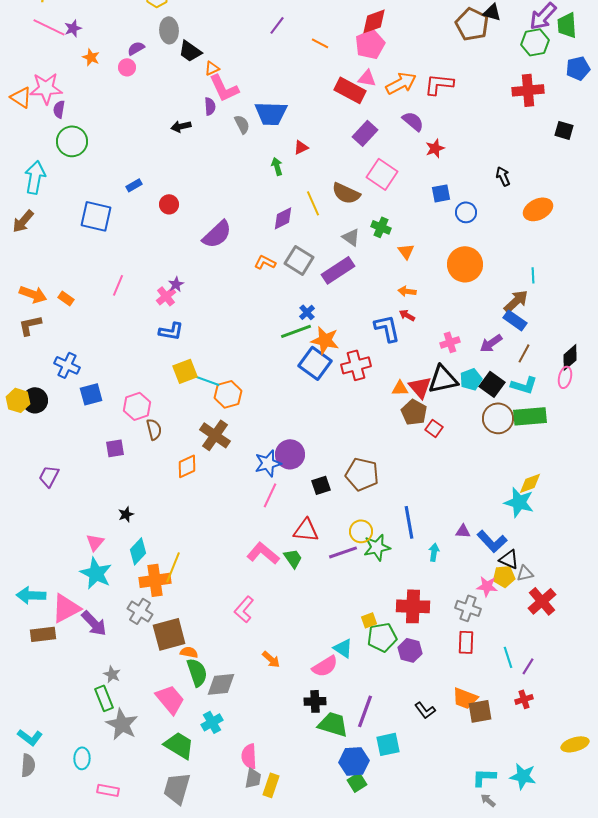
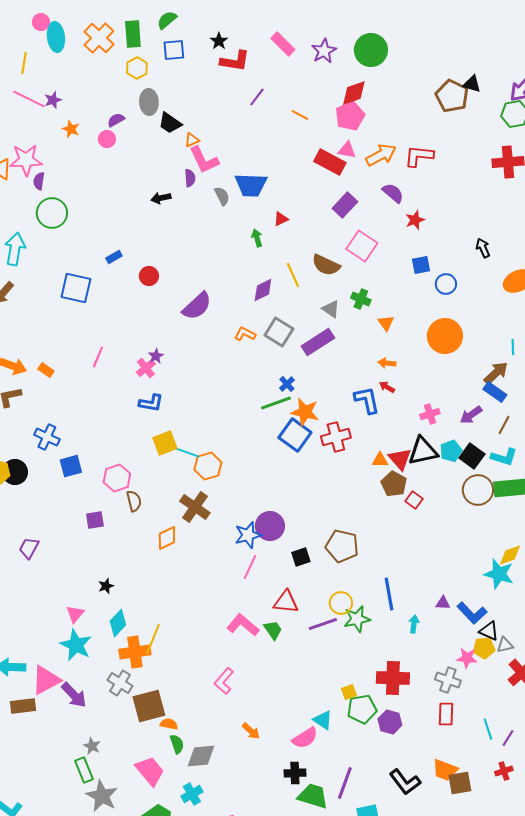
green semicircle: (197, 672) -> (177, 744), size x0.7
black L-shape: (425, 710) -> (405, 782), size x1.5

